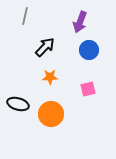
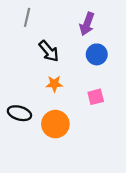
black arrow: (45, 47) -> (49, 51), turned 95

